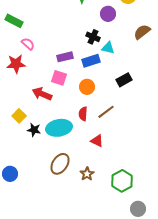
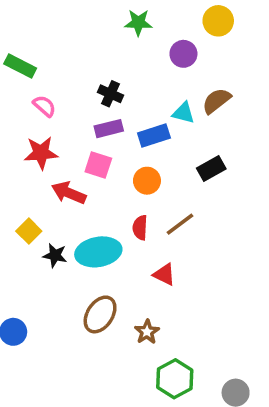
brown semicircle: (142, 32) -> (216, 101), moved
black cross: (93, 37) -> (110, 94), moved
red star: (16, 64) -> (41, 153), moved
green hexagon: (122, 181) -> (175, 379), moved

